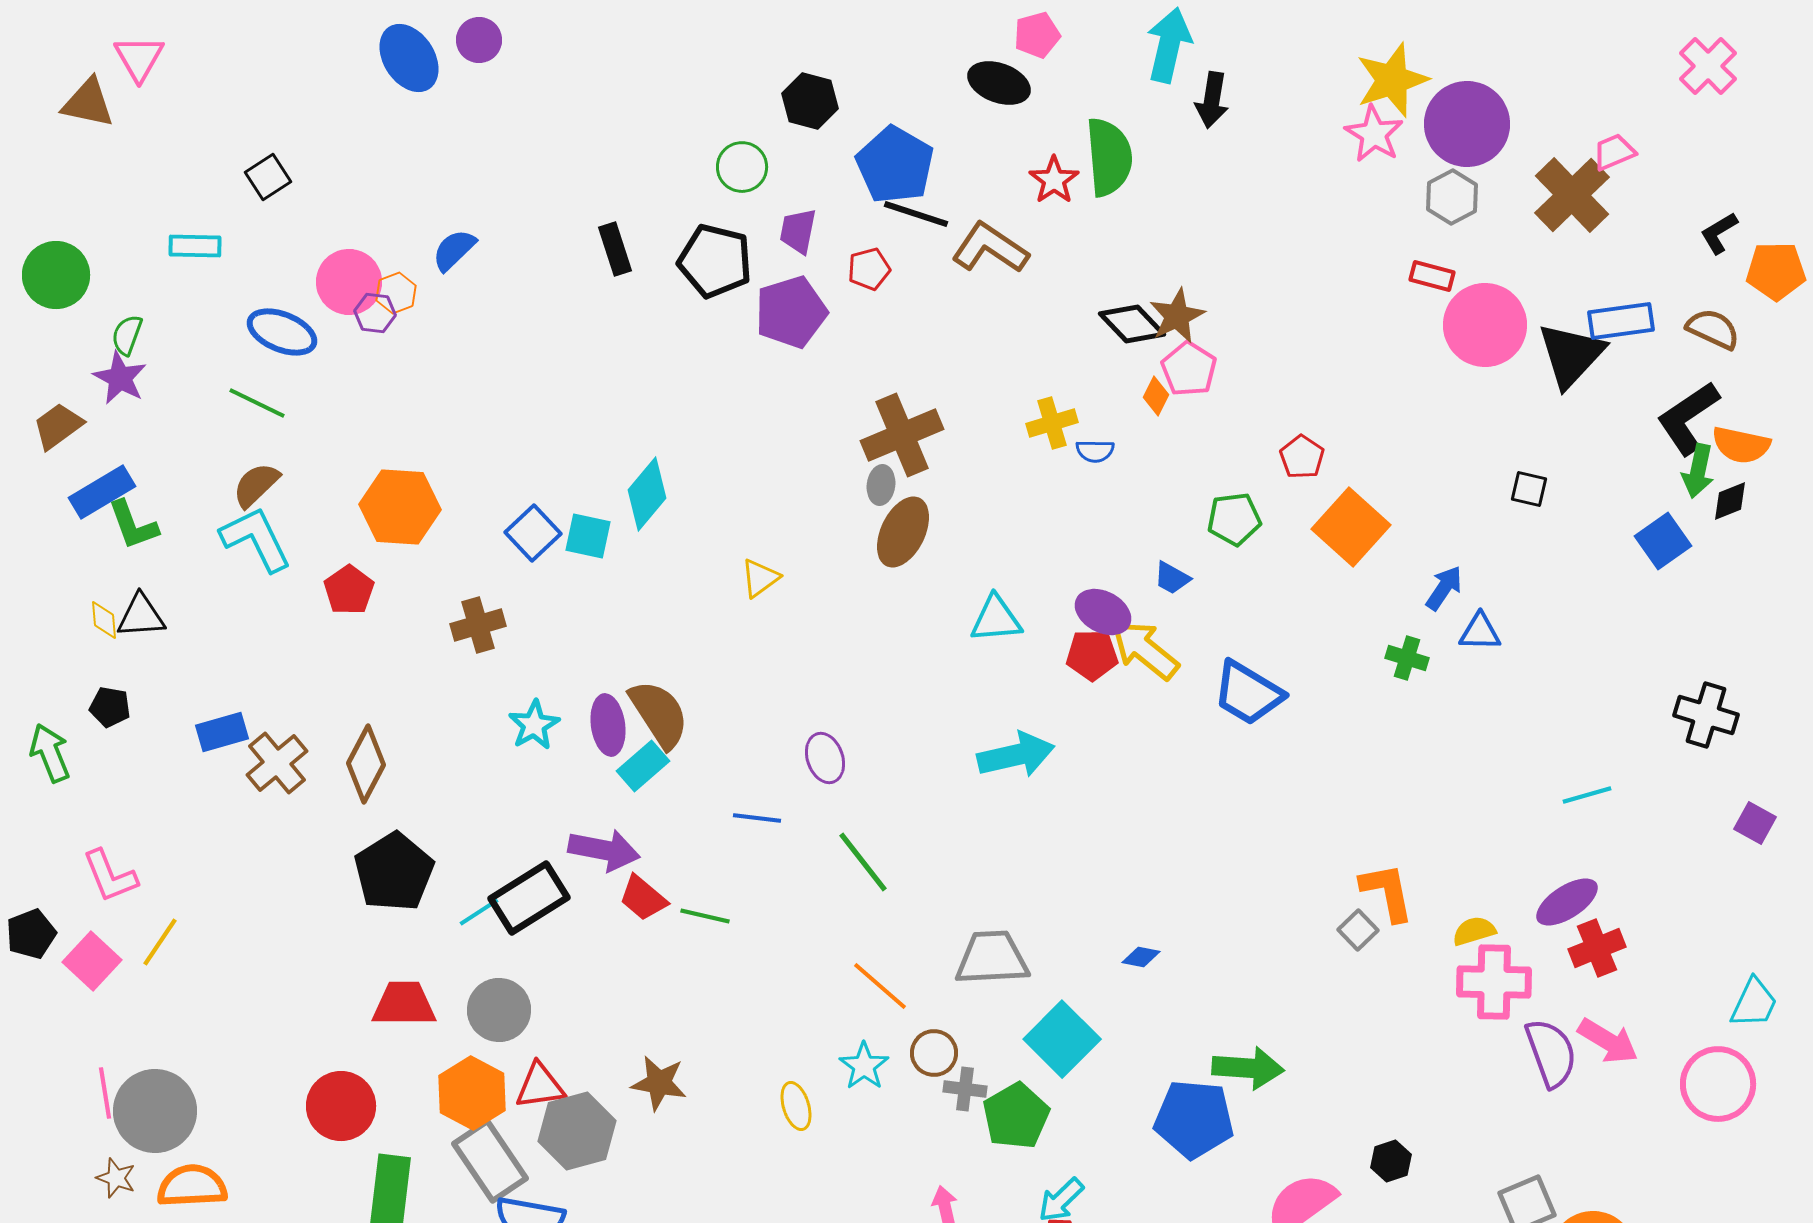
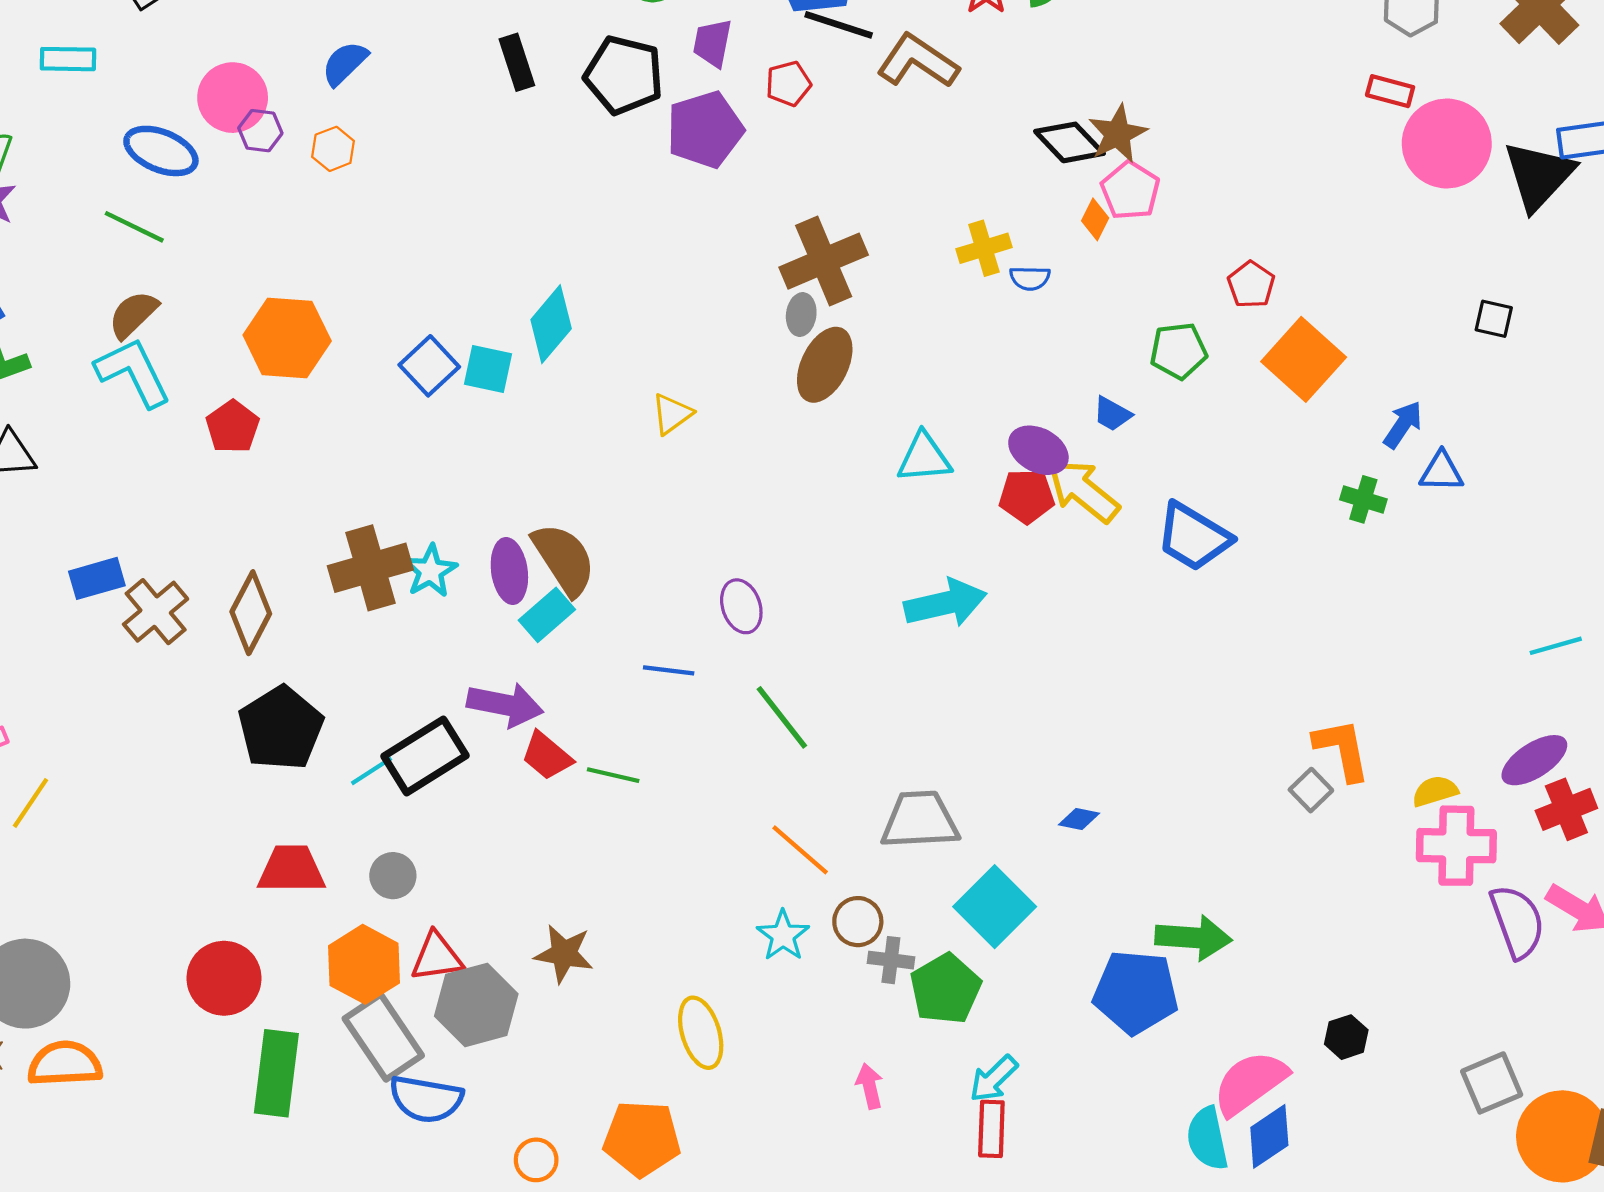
orange hexagon: (396, 293) -> (333, 149), moved
brown cross: (478, 625) -> (370, 568), moved, size x1.4
gray circle: (499, 1010) -> (393, 876), size x0.7
yellow ellipse: (796, 1106) -> (701, 1033), moved, size x1.4

